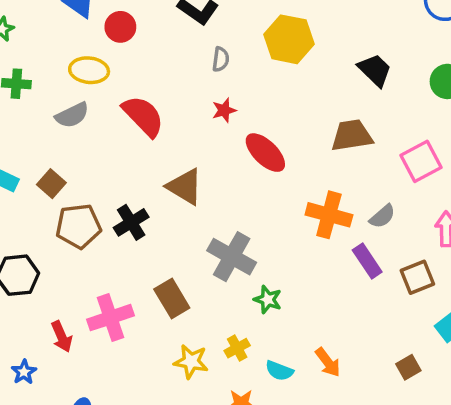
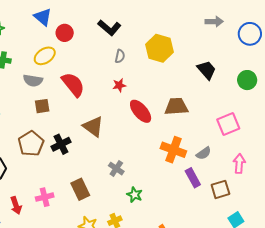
yellow ellipse: (89, 70) -> (45, 56), turned -45
gray semicircle: (72, 115) -> (33, 80), turned 30
brown trapezoid: (352, 135) -> (176, 107), moved
brown square: (51, 184) -> (42, 106), moved, turned 35
brown pentagon: (78, 226) -> (31, 144), turned -30
gray cross: (232, 257) -> (116, 169), size x0.6
pink cross: (110, 318) -> (45, 197), size x0.7

